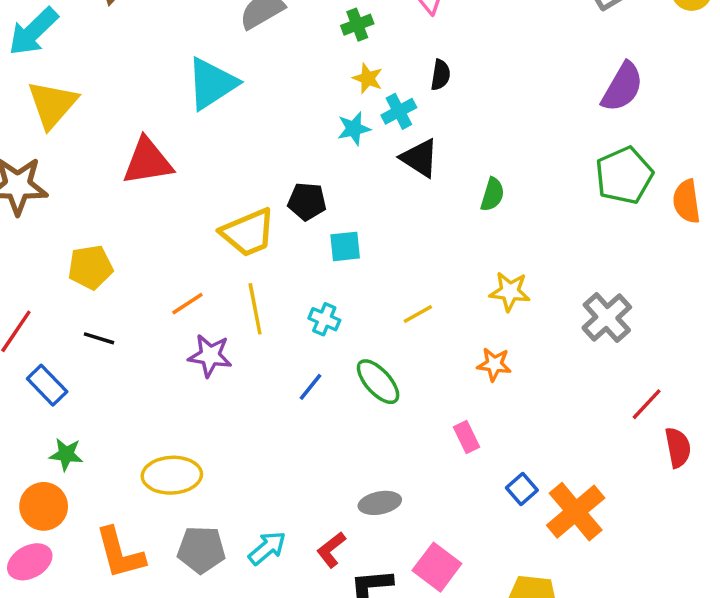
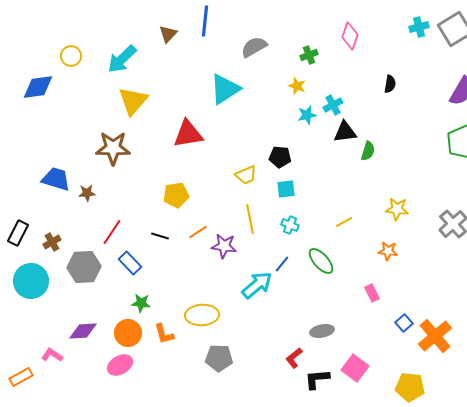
black semicircle: (440, 75) -> (390, 84), moved
yellow star: (368, 78) -> (297, 86), moved
black triangle: (420, 158) -> (345, 132), turned -40
green semicircle: (492, 194) -> (368, 151), moved
yellow trapezoid: (248, 233) -> (246, 175), size x0.7
cyan square: (345, 246) -> (286, 189), moved
yellow pentagon: (90, 267) -> (176, 195), moved
orange line: (187, 304) -> (198, 232), moved
cyan arrow: (267, 548) -> (257, 285), moved, size x1.4
orange L-shape: (120, 553) -> (164, 334), moved, size x0.7

